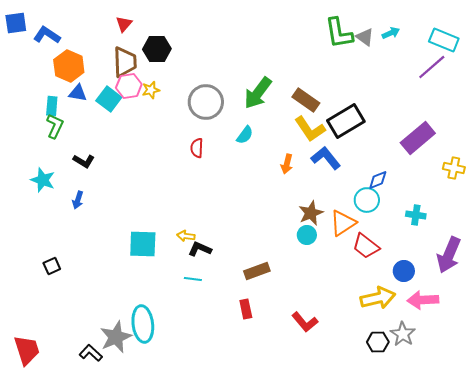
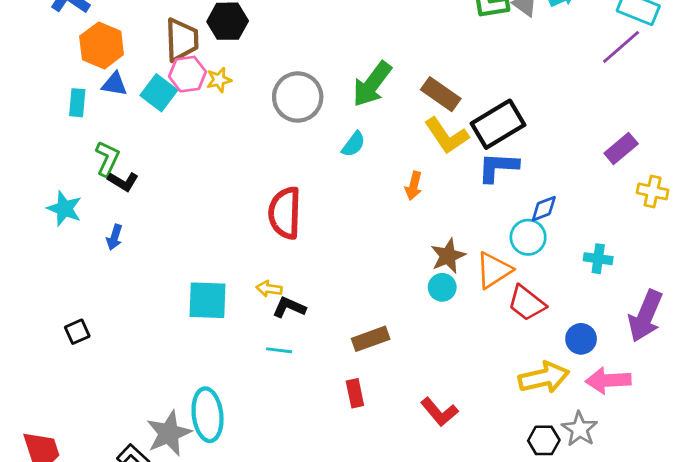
green L-shape: (55, 126) -> (107, 159), moved
purple rectangle: (418, 138) -> (621, 149), moved, size x0.7
red semicircle: (197, 148) -> (285, 213), moved, size x1.8
blue L-shape: (326, 158) -> (498, 167), moved, turned -48

